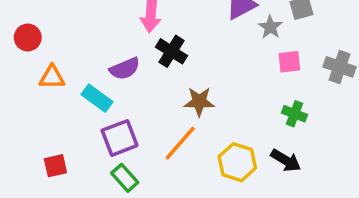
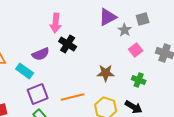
pink square: (289, 62) -> (136, 50), turned -32
brown star: (199, 102) -> (106, 73), moved
orange line: (180, 143) -> (73, 97), turned 35

